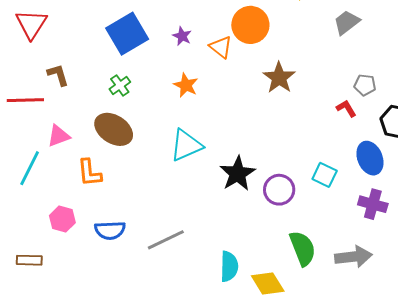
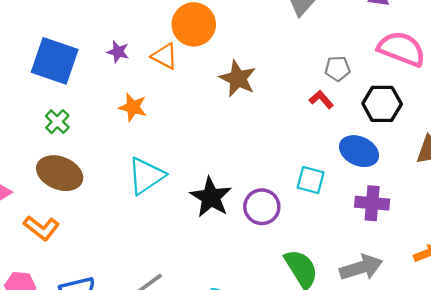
blue square: (127, 34) -> (55, 61), turned -30
blue ellipse: (370, 158) -> (359, 151), turned -32
orange L-shape: (90, 173) -> (41, 228), turned -36

